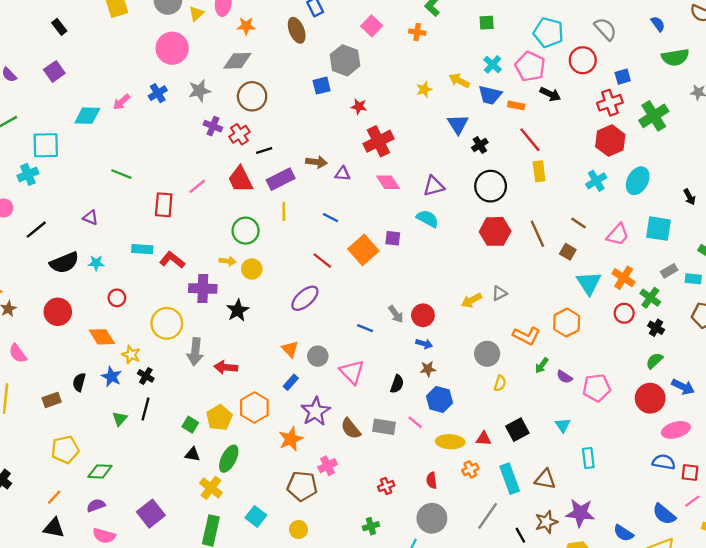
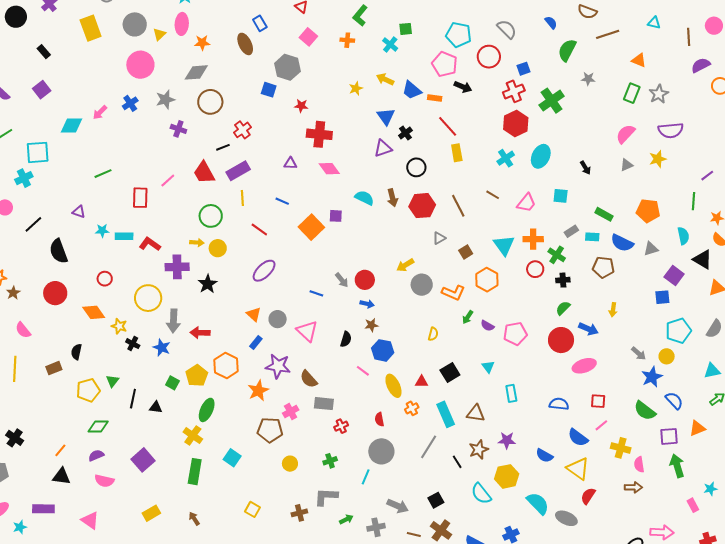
green semicircle: (675, 57) -> (567, 50), turned 130
cyan cross: (492, 64) -> (390, 45), moved
blue square: (322, 86) -> (269, 90), turned 35
blue trapezoid: (490, 95) -> (412, 90), turned 30
red cross: (239, 134) -> (242, 130), moved
red cross: (378, 141) -> (319, 134), turned 35
brown arrow: (316, 162) -> (392, 198), moved, turned 72
green line: (121, 174) -> (103, 174), turned -42
purple triangle: (434, 186) -> (383, 148), moved
black circle: (491, 186) -> (416, 167), size x0.7
cyan square: (658, 229) -> (561, 196), size x0.7
brown square: (568, 252) -> (466, 252), moved, turned 32
red line: (322, 261) -> (259, 229), moved
black semicircle: (64, 263) -> (59, 251), turned 95
cyan star: (96, 263) -> (102, 231), moved
orange cross: (624, 278) -> (533, 239), turned -30
gray triangle: (499, 293) -> (439, 238), moved
black cross: (656, 328) -> (563, 280), turned -32
gray circle: (487, 354) -> (422, 285), moved
blue star: (111, 377) -> (162, 347), moved
black line: (145, 409) -> (133, 399), moved
purple star: (316, 411) -> (278, 366), turned -30
gray rectangle: (384, 427) -> (324, 404), moved
yellow ellipse: (450, 442) -> (393, 386), turned 65
yellow pentagon: (65, 450) -> (88, 390), moved
black triangle: (192, 454) -> (156, 407), moved
blue semicircle: (664, 462) -> (559, 404), moved
purple star: (580, 513) -> (507, 440), size x0.7
yellow circle: (299, 530) -> (290, 464), moved

